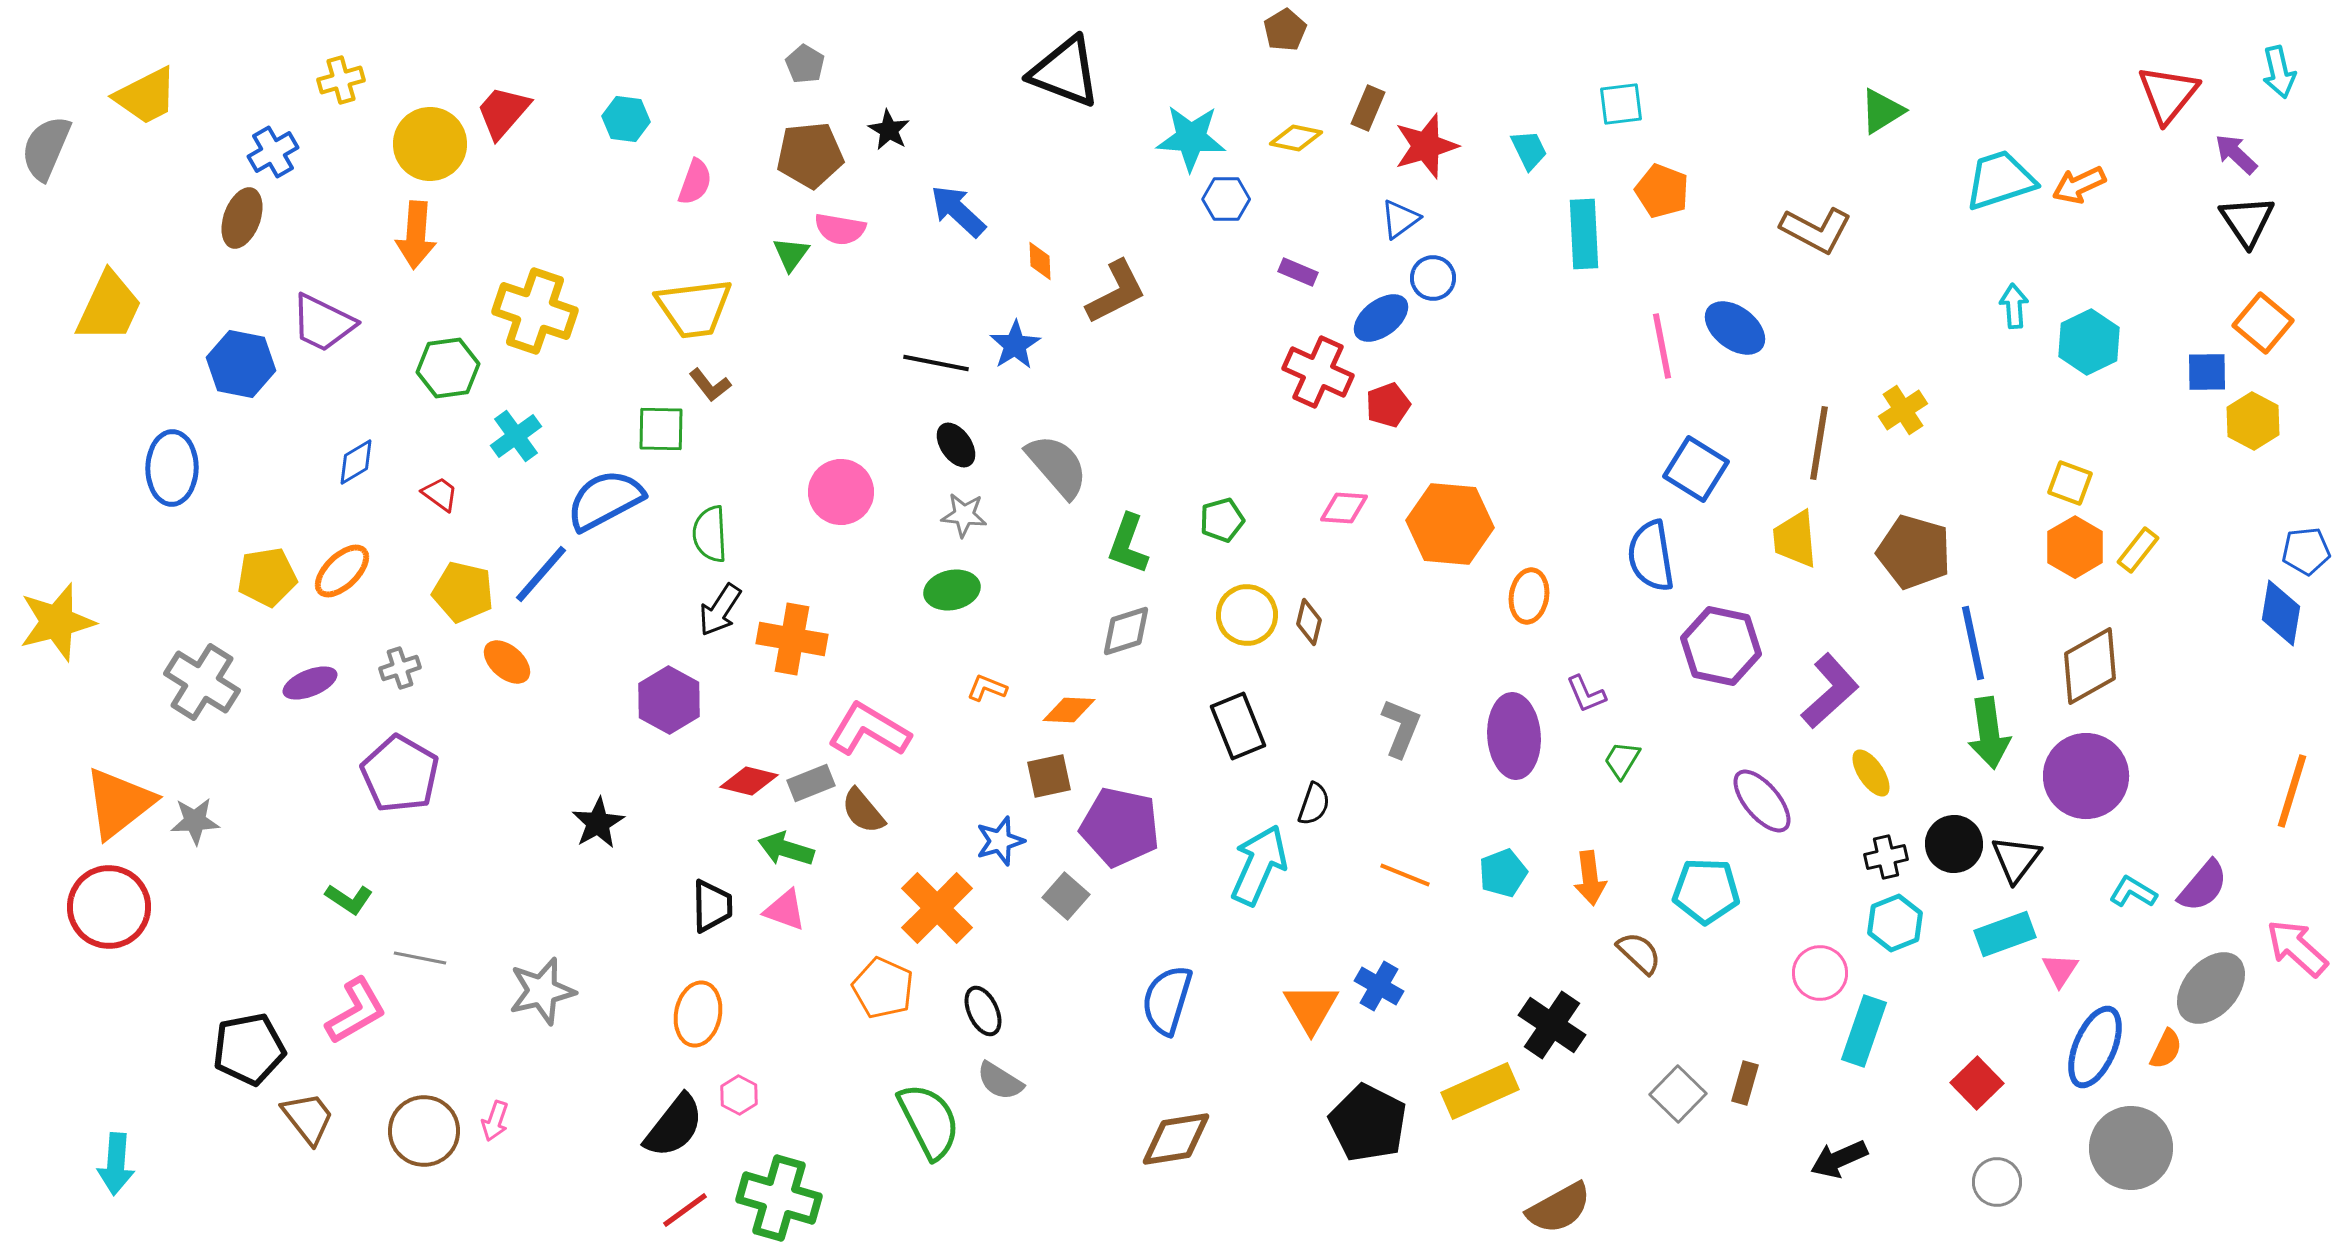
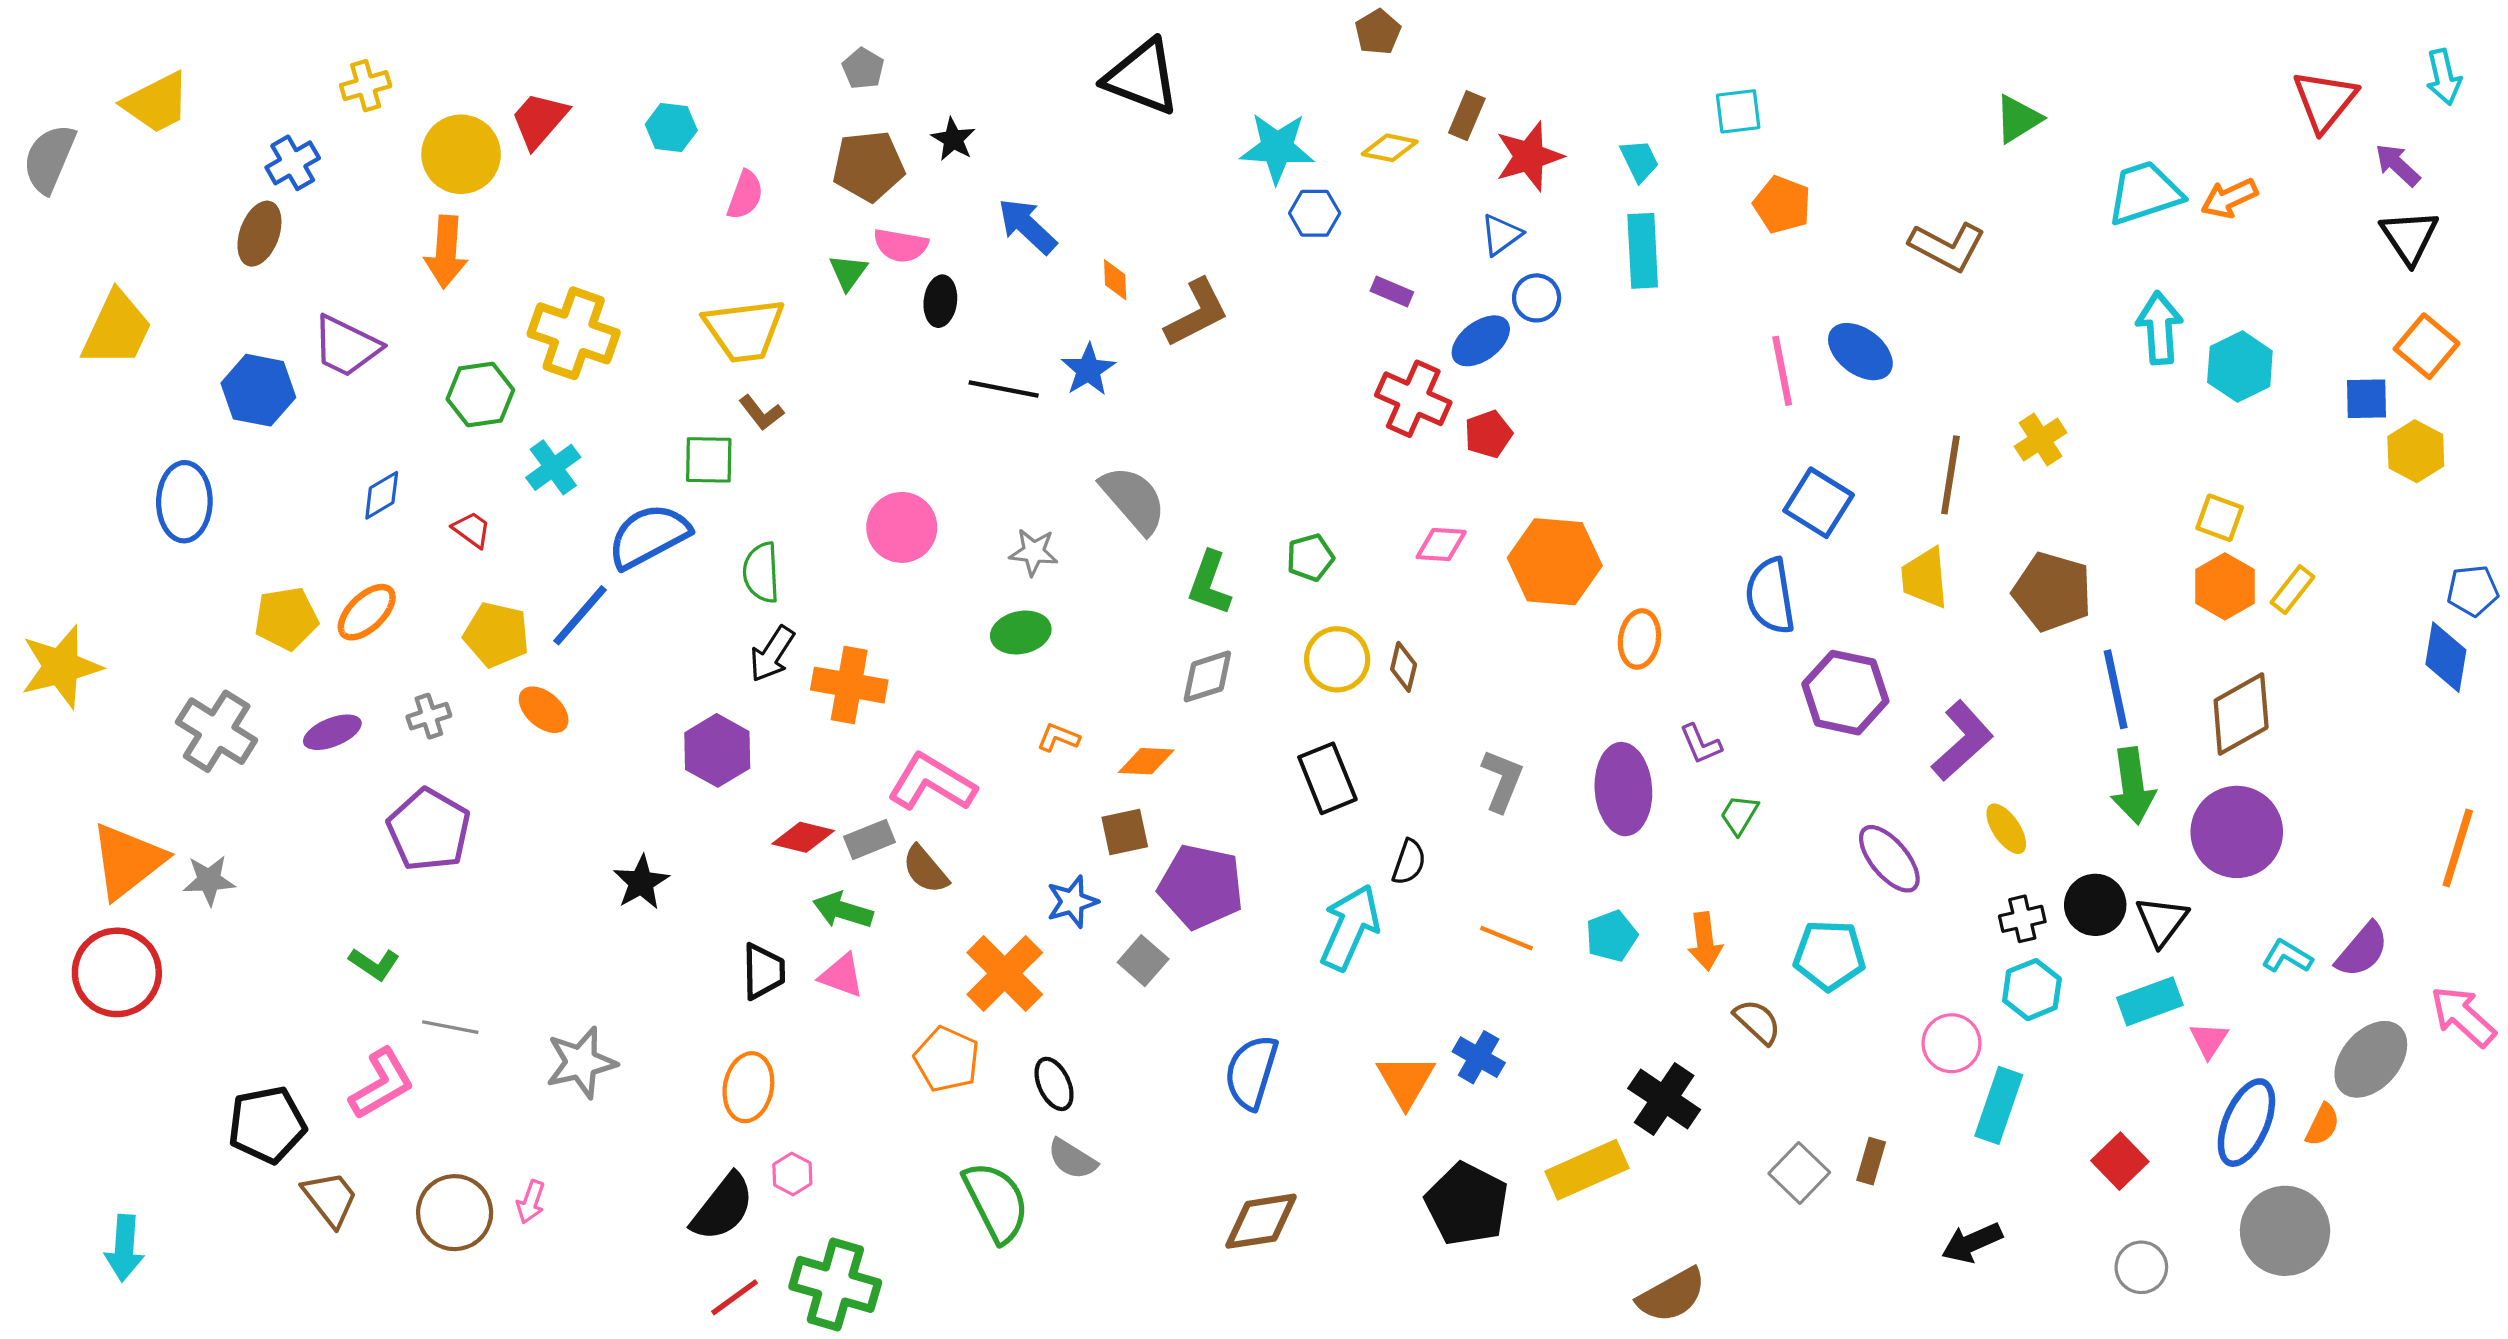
cyan rectangle: (1584, 234) -> (1643, 251), moved
cyan arrow: (2014, 306) -> (2160, 328), size x1.5
black ellipse: (956, 445) -> (940, 301), moved, turned 42

